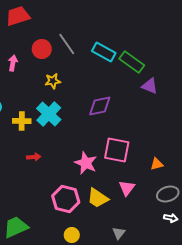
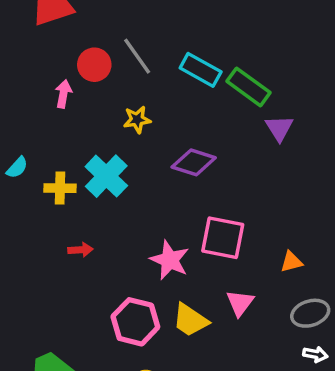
pink arrow: (13, 63) -> (63, 94), moved
yellow star: (53, 81) -> (137, 120), moved
purple triangle: (150, 86) -> (279, 128), turned 36
purple diamond: (100, 106) -> (194, 162), turned 30

